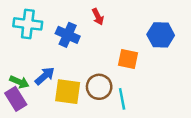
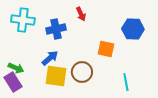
blue cross: (68, 35) -> (56, 29), turned -36
blue arrow: (45, 76) -> (50, 58), moved
cyan line: (122, 99) -> (126, 82), moved

